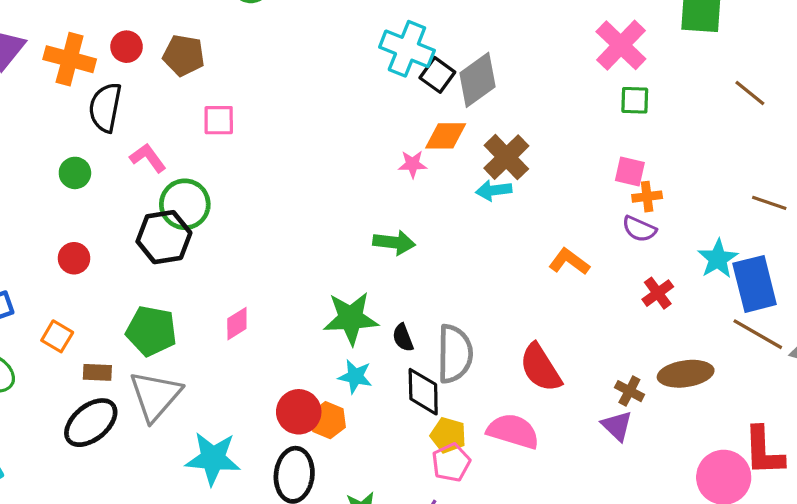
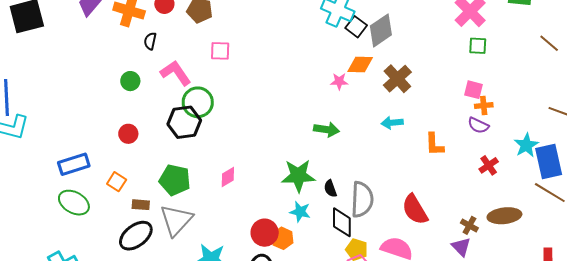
black semicircle: (105, 107) -> (150, 41), size x0.6
pink L-shape: (148, 158) -> (176, 73), size x1.4
cyan arrow: (494, 190) -> (392, 123), moved
orange L-shape: (569, 262) -> (434, 144), turned -130

